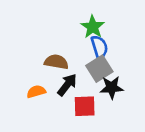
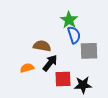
gray square: (99, 69) -> (89, 51), moved, turned 30
black star: (112, 87) -> (83, 85), moved

